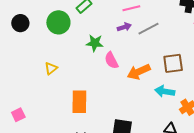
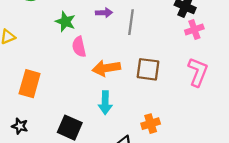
gray line: (149, 29) -> (131, 22), turned -70
cyan arrow: (165, 91) -> (105, 103), moved, turned -114

